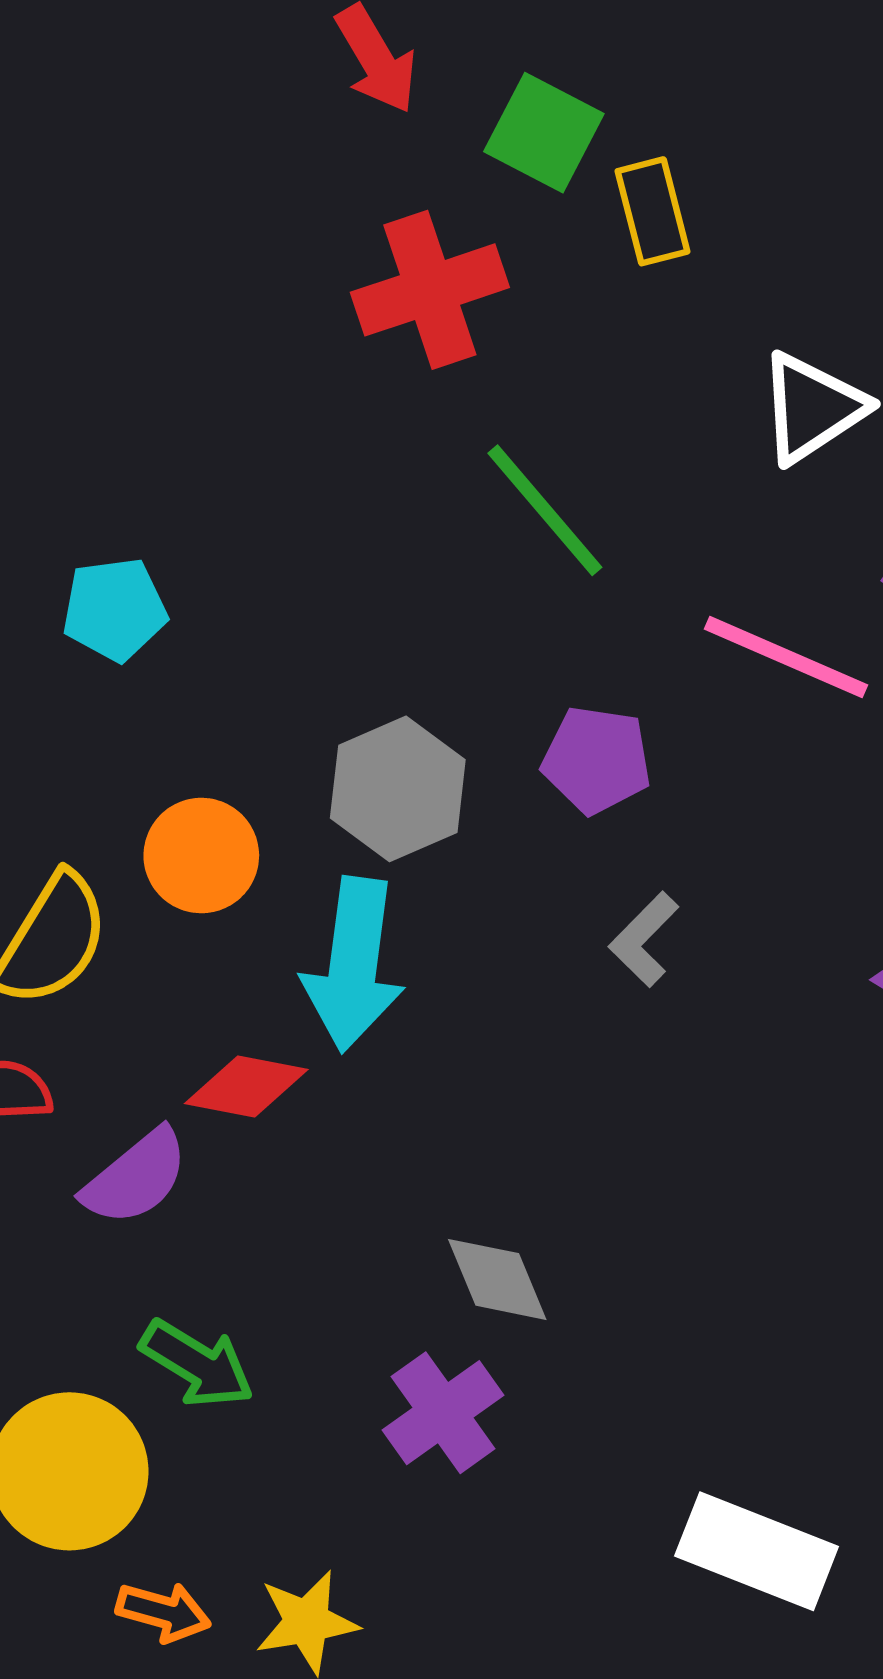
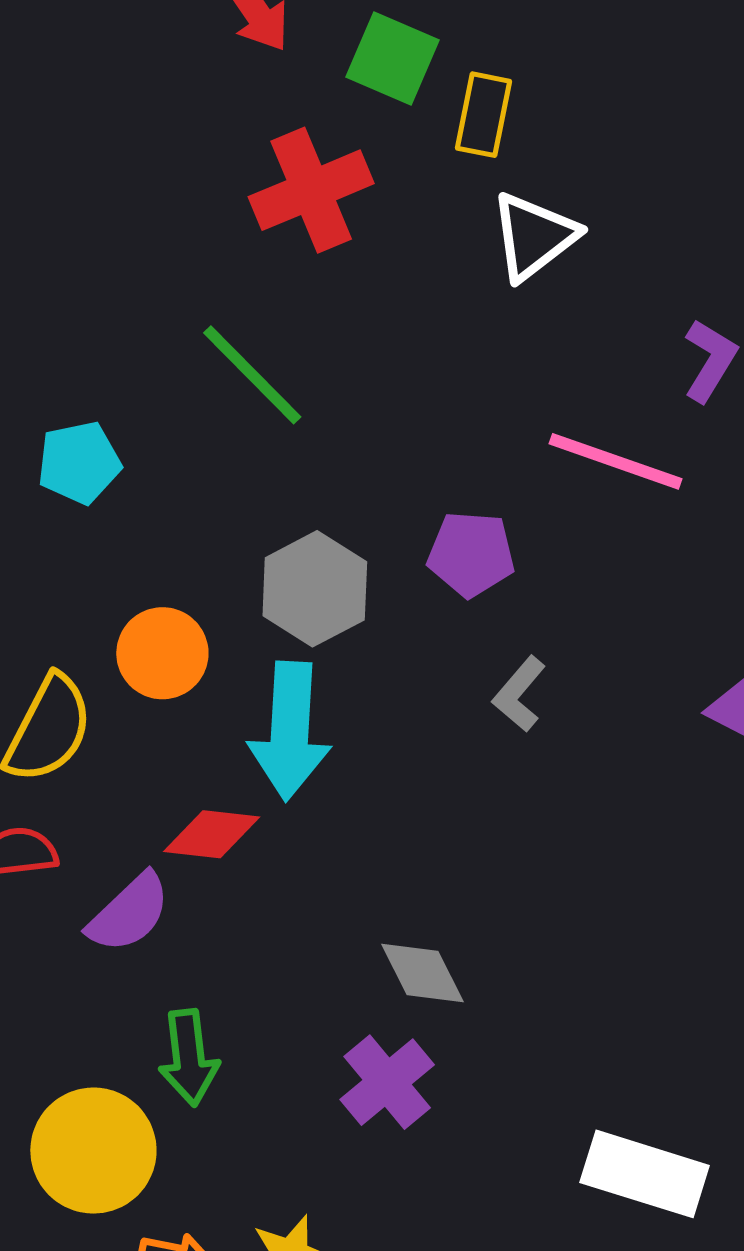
yellow rectangle: (652, 211) -> (484, 115), turned 30
white triangle: (812, 408) -> (534, 236), moved
green line: (545, 510) -> (252, 375), moved
green arrow: (197, 1364) -> (189, 1058), turned 56

